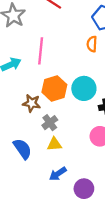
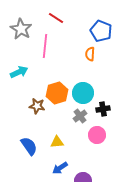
pink line: (41, 51) -> (45, 46), moved
gray cross: (50, 123) -> (80, 116), moved

